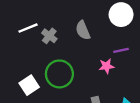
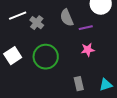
purple line: (121, 50) -> (86, 28), moved
white square: (29, 85) -> (13, 56), moved

